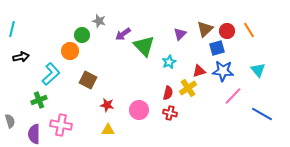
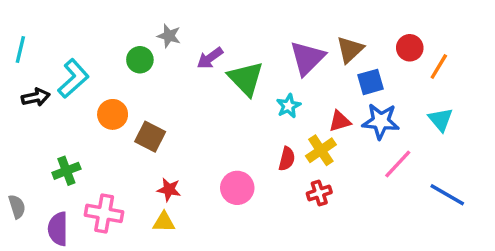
orange line: (249, 30) -> (439, 67), moved, turned 63
red circle: (227, 31) -> (410, 48), moved
purple triangle: (180, 34) -> (307, 58), size x1.6
orange circle: (70, 51) -> (113, 114), moved
cyan L-shape: (51, 74) -> (73, 79), moved
red star: (107, 105) -> (169, 190), moved
red cross: (170, 113) -> (319, 193), moved, turned -32
yellow triangle: (108, 130) -> (164, 222), moved

